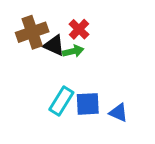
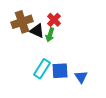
green arrow: (73, 51) -> (50, 35), turned 120
blue triangle: (118, 113) -> (81, 77), turned 32

